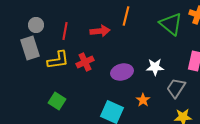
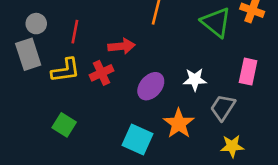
red arrow: (100, 31) -> (121, 46), moved
purple ellipse: (122, 72) -> (151, 86), turned -35
orange star: (143, 100) -> (179, 124), size x1.6

